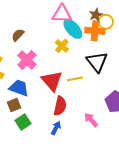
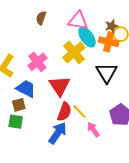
brown semicircle: (18, 35) -> (41, 18), moved, turned -32
yellow cross: (62, 46) -> (74, 52), size x1.6
yellow line: (75, 79) -> (79, 112), moved, turned 49
green square: (23, 122) -> (16, 122), moved, turned 35
blue arrow: (56, 128) -> (58, 133), size x1.6

